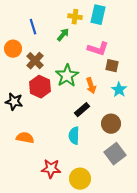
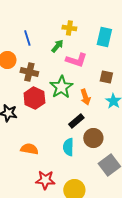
cyan rectangle: (98, 15) -> (104, 37), moved
pink L-shape: (98, 49) -> (76, 60), moved
brown cross: (35, 61) -> (29, 72), turned -30
brown circle: (111, 124) -> (93, 138), moved
orange semicircle: (25, 138) -> (29, 149), moved

